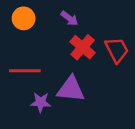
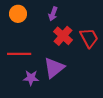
purple arrow: (69, 18) -> (53, 14), turned 72
purple triangle: (71, 89) -> (54, 68), turned -45

